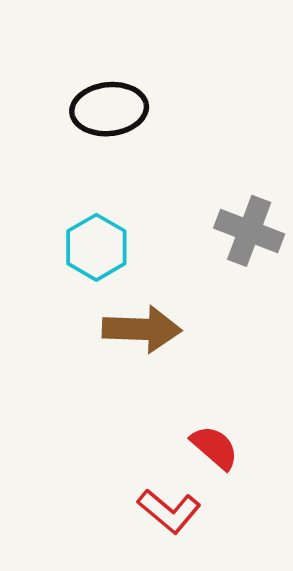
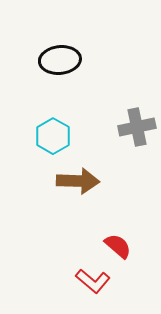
gray cross: (249, 231) -> (137, 127), turned -33

